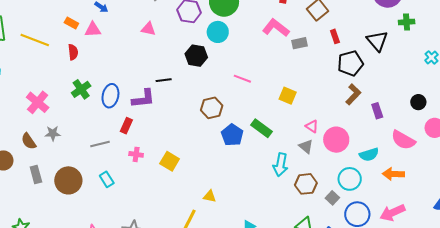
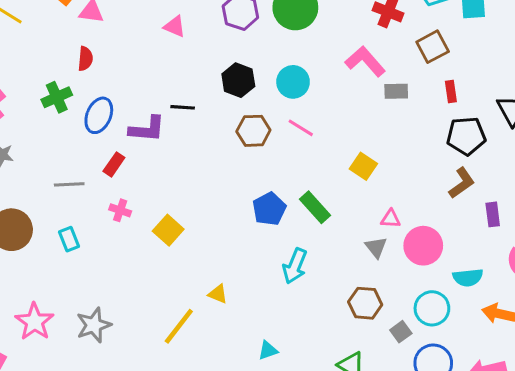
cyan circle: (218, 32) -> (293, 82), moved
red semicircle: (73, 52) -> (85, 59), moved
brown hexagon: (212, 108) -> (253, 131), moved
pink triangle: (312, 126) -> (391, 219), turned -40
cyan arrow: (281, 165) -> (295, 266), moved

